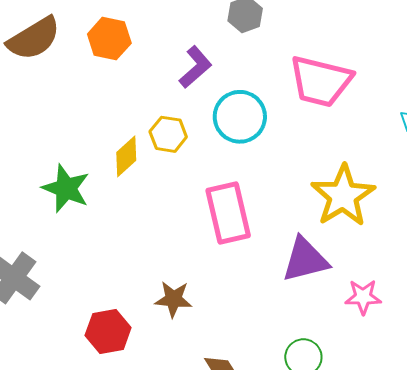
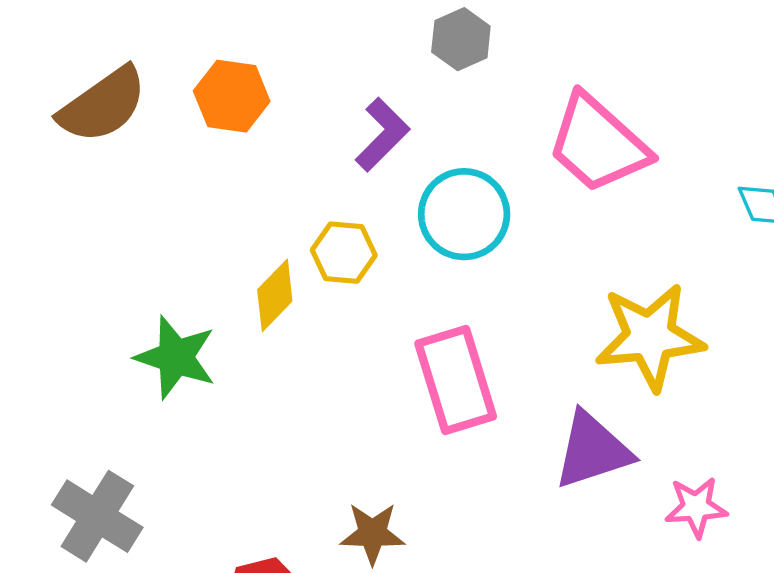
pink trapezoid: (321, 81) -> (598, 144), turned 32
yellow star: (343, 196) -> (650, 337), turned 30

